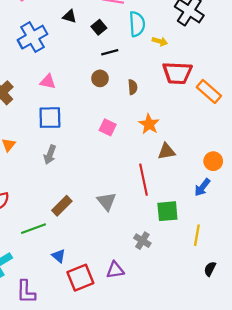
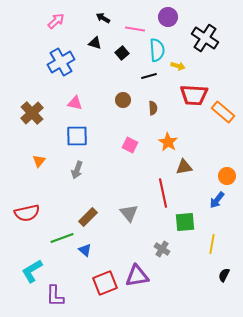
black line: (110, 52) -> (149, 76), moved
blue triangle: (59, 256) -> (85, 250), moved
purple triangle: (115, 270) -> (137, 276), size x1.4

